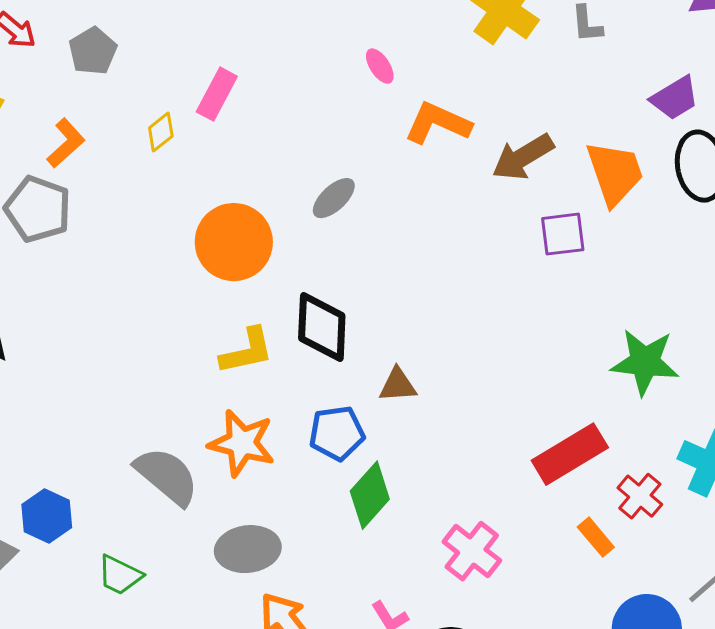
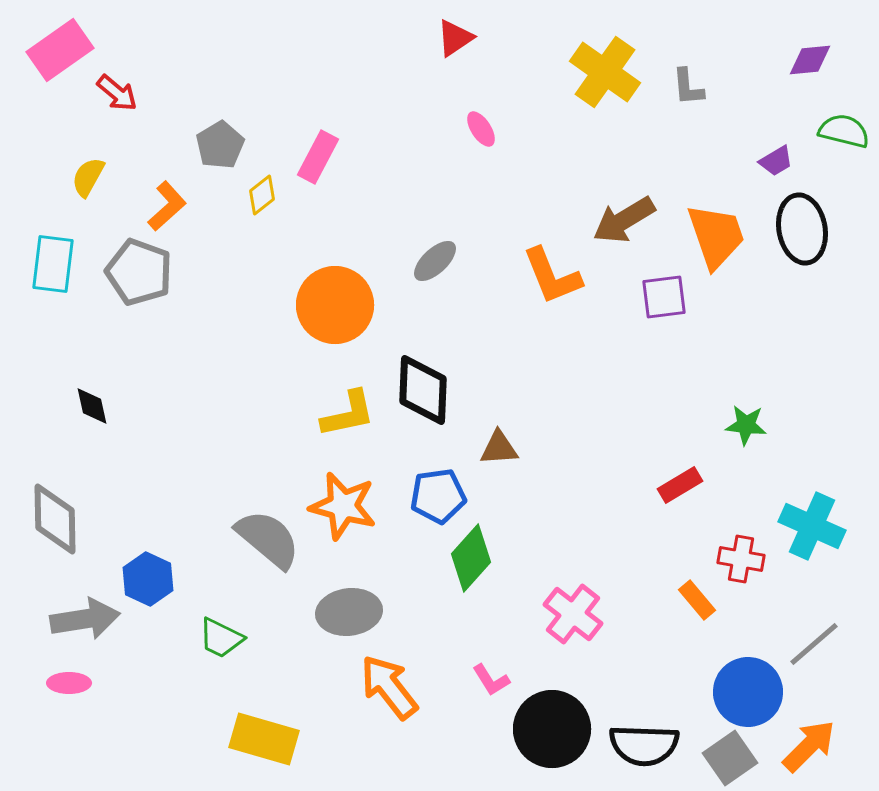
gray pentagon: (93, 51) -> (220, 145), moved
purple trapezoid: (675, 98) -> (776, 161), size x0.7
orange L-shape: (438, 123) -> (552, 276), moved, turned -136
green star: (645, 362) -> (746, 425), size x0.6
red rectangle: (570, 454) -> (680, 485), moved, size x0.6
red cross: (640, 496) -> (741, 559), turned -30

